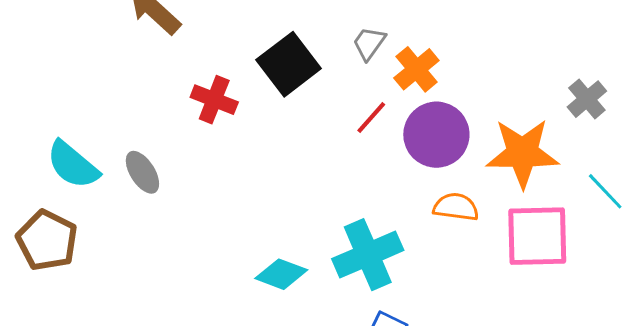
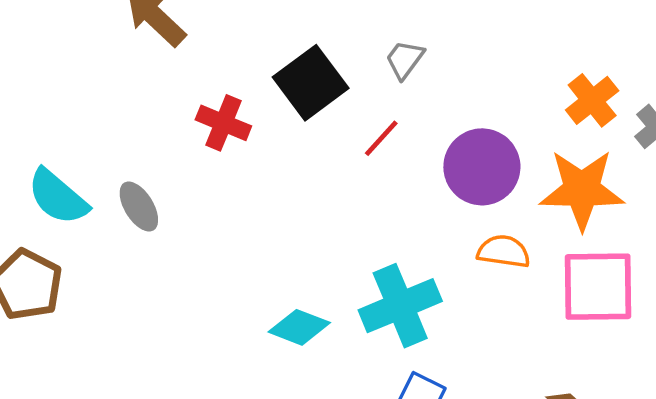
orange cross: (416, 69) -> (592, 100), moved
red line: (371, 118) -> (381, 138), moved

